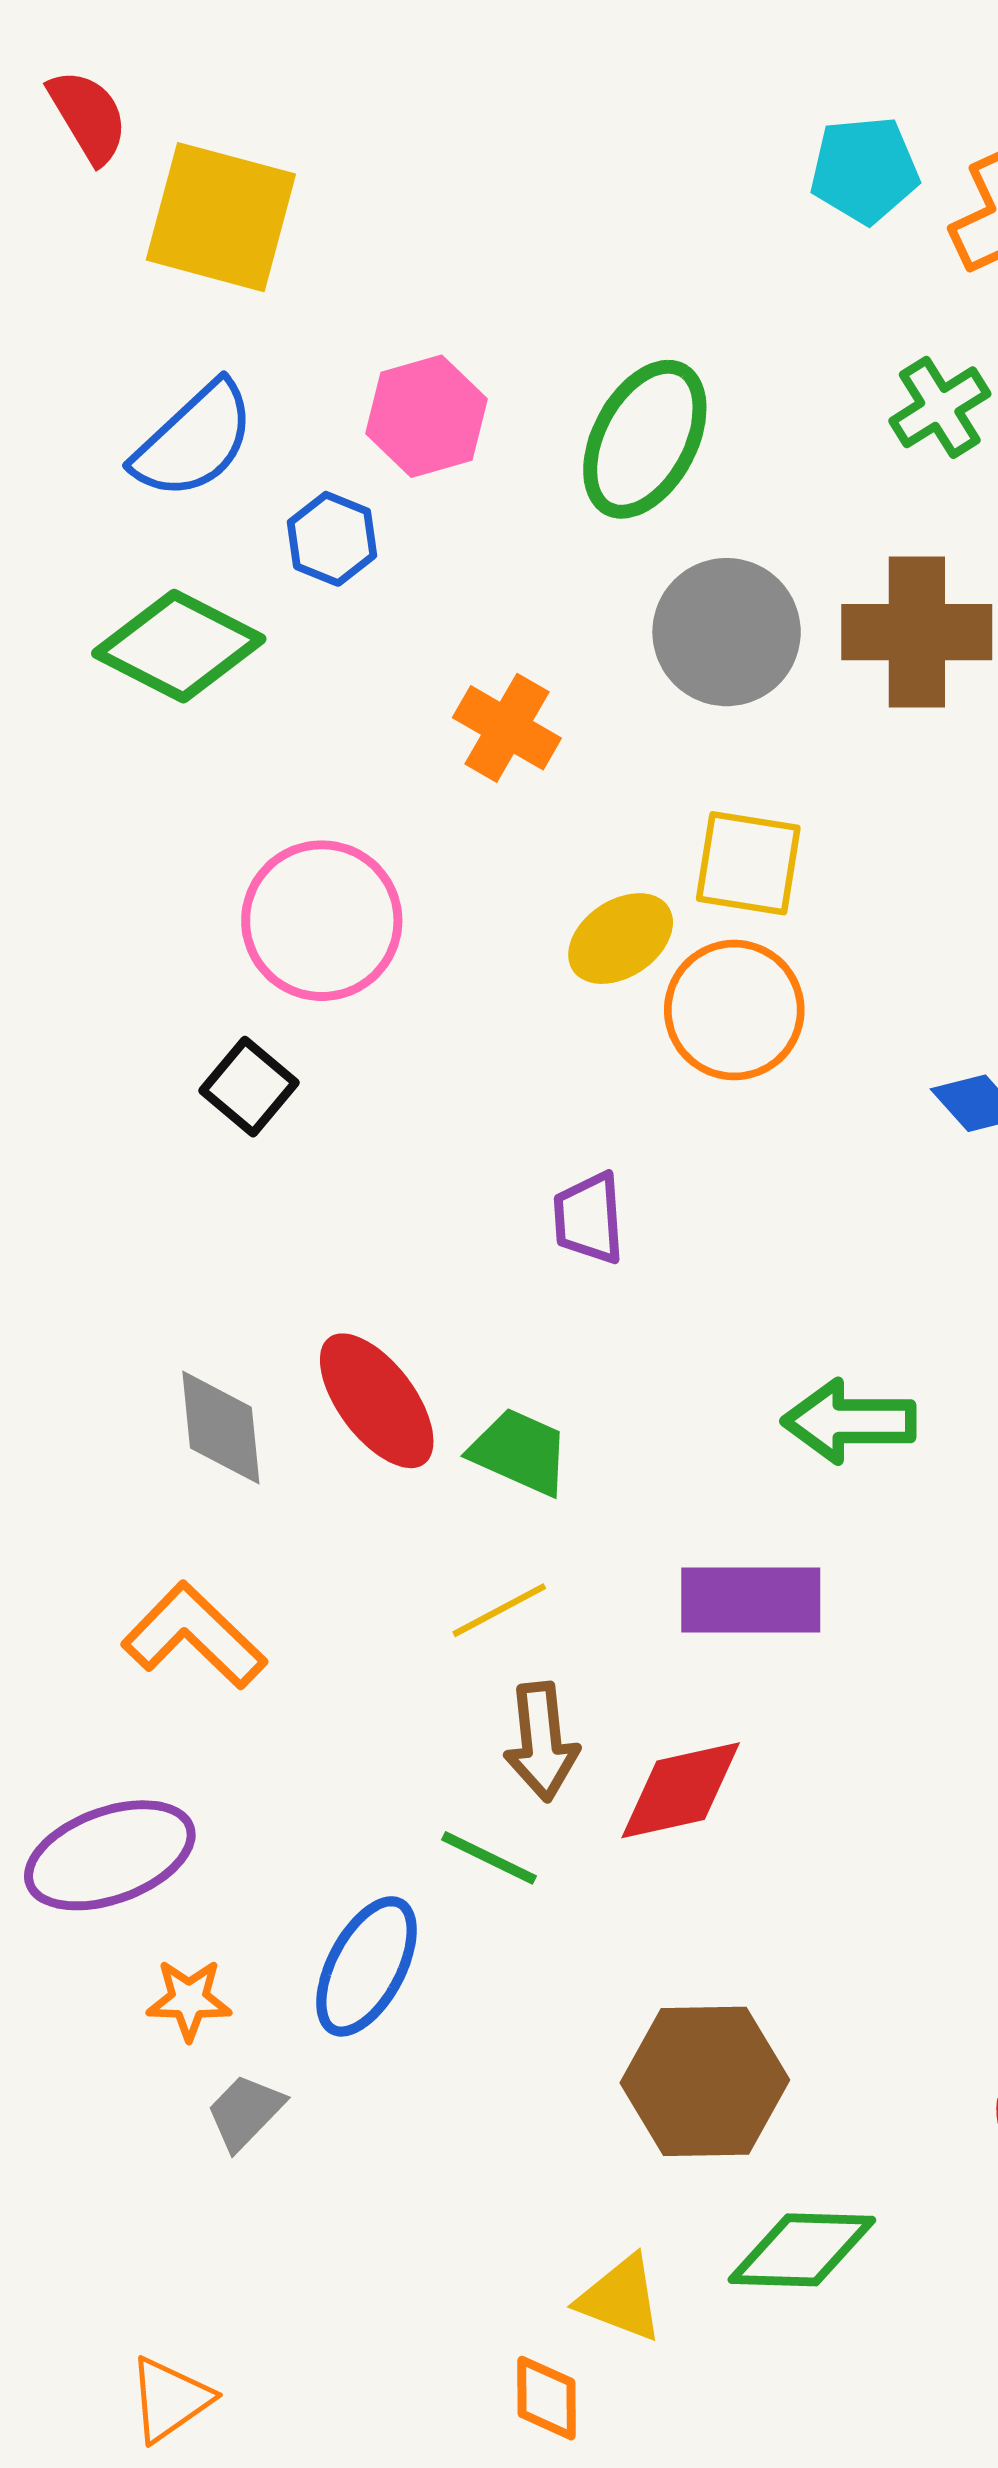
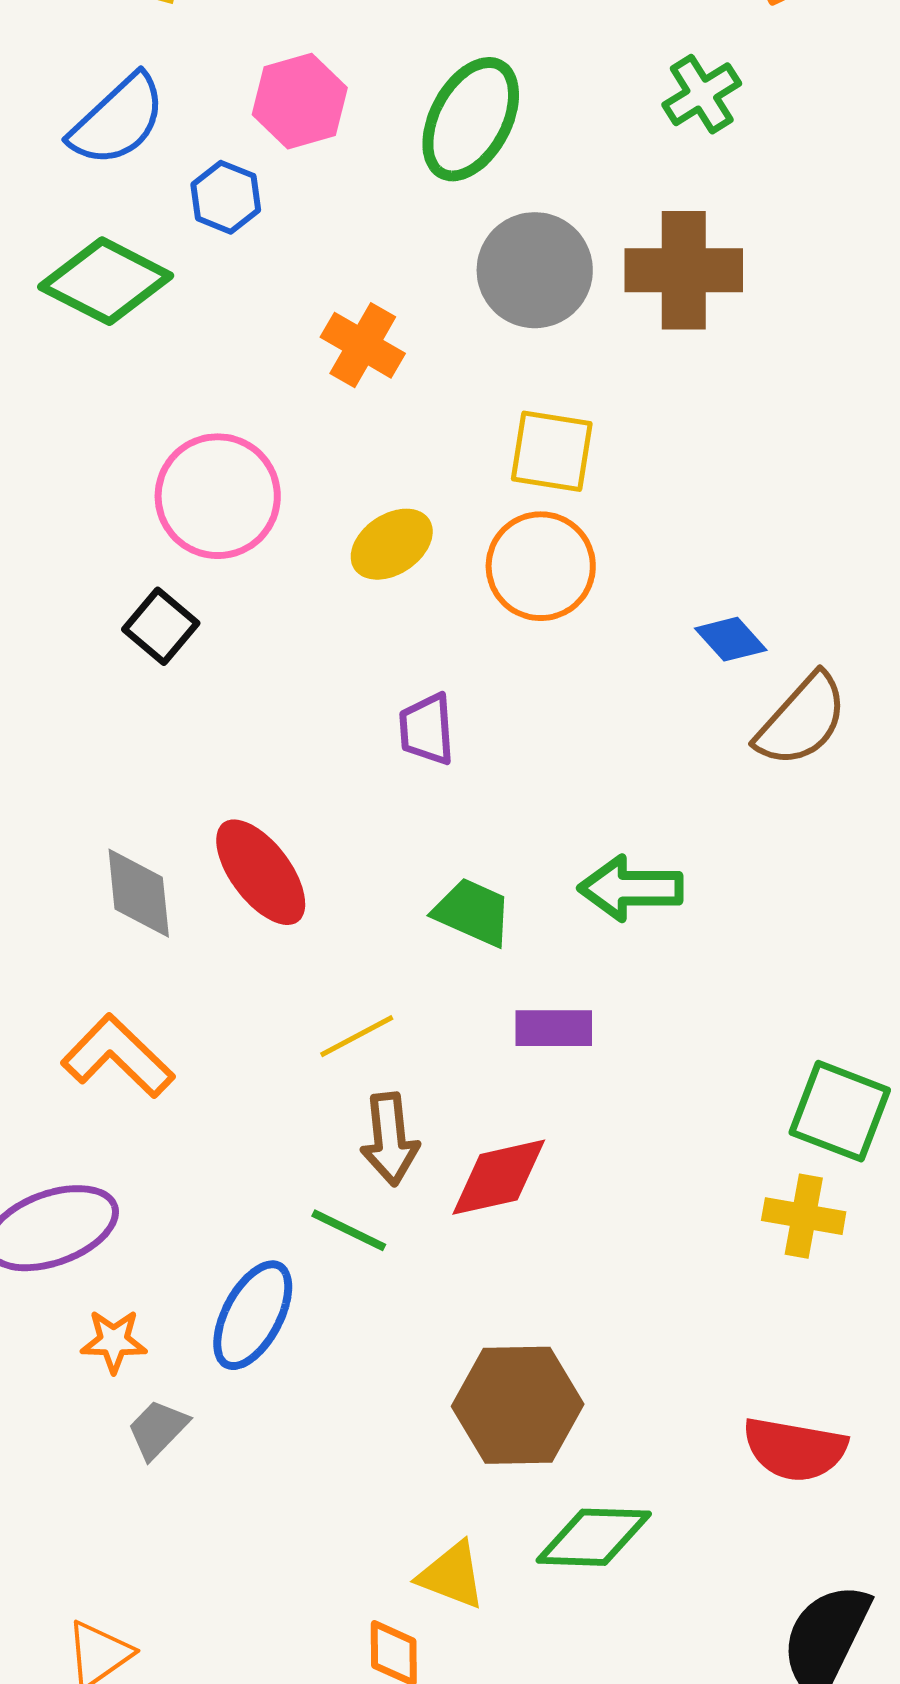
yellow ellipse: (621, 939) -> (392, 544), moved
green trapezoid: (520, 1452) -> (473, 912), moved
purple rectangle: (751, 1600) -> (554, 1028), size x0.7

